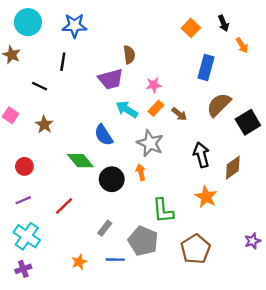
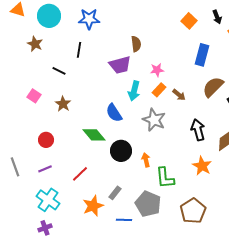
cyan arrow: (127, 109) -> (134, 91), turned -108
orange arrow: (141, 172) -> (146, 160), moved
orange star: (79, 262) -> (93, 206), moved, size x1.5

